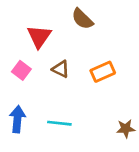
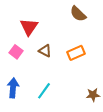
brown semicircle: (82, 19) -> (78, 14), moved
cyan line: (59, 123) -> (44, 91), turned -60

